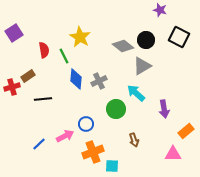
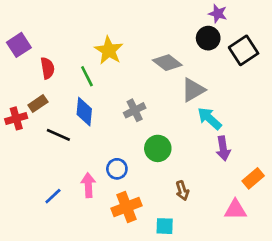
black square: (179, 37) -> (244, 50), turned 30
black circle: (146, 40) -> (208, 38), moved
red semicircle: (44, 50) -> (47, 68), moved
blue diamond: (76, 79) -> (84, 112), moved
cyan arrow: (136, 93) -> (210, 118), moved
black line: (43, 99) -> (58, 135), turned 30
pink arrow: (65, 136) -> (88, 185), turned -66
cyan square: (112, 166) -> (165, 226), moved

